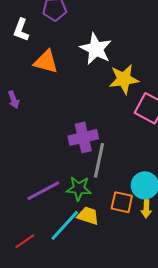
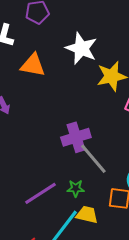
gray line: (99, 160) -> (93, 159), turned -48
green star: (79, 188) -> (76, 188), size x0.7

